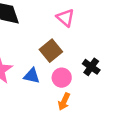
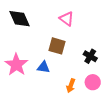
brown square: (51, 51) -> (57, 46), turned -30
pink circle: (62, 78) -> (93, 82), moved

